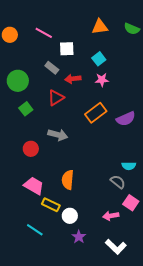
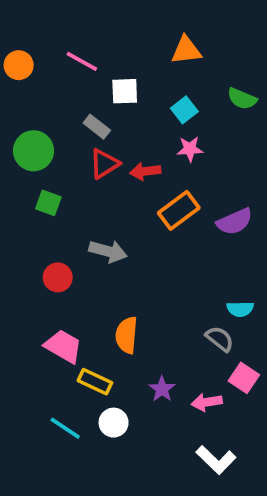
green semicircle: (132, 29) -> (242, 99), moved
red arrow: (73, 79) -> (145, 171), moved
red triangle: (56, 98) -> (104, 164), moved
green square: (26, 109) -> (48, 203), turned -32
white circle: (70, 216) -> (114, 423), moved
purple star: (79, 237) -> (162, 389), moved

